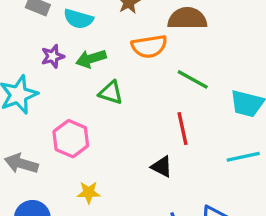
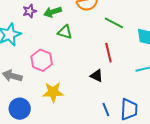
yellow star: (89, 192) -> (53, 92), size x1.5

